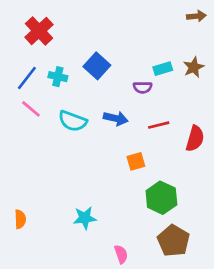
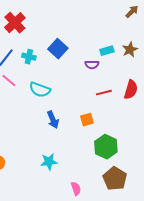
brown arrow: (196, 16) -> (132, 12), turned -40
blue arrow: (116, 118) -> (53, 120), moved, turned 54
red semicircle: (195, 139) -> (131, 90), moved

